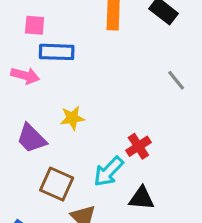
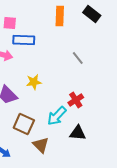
gray line: (176, 80) -> (78, 58), moved

